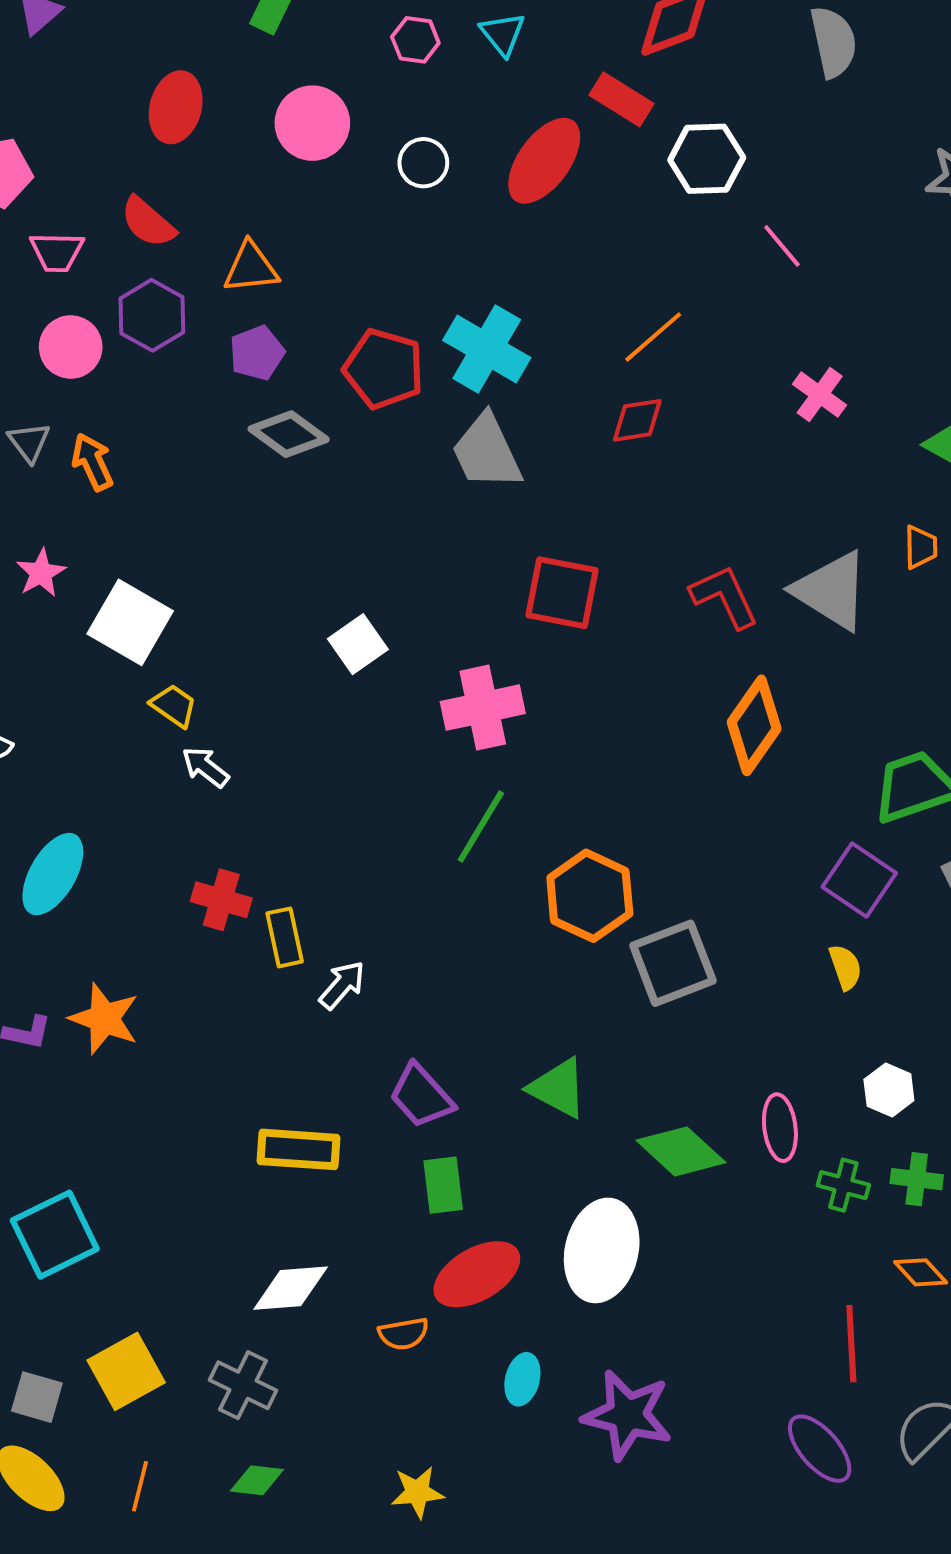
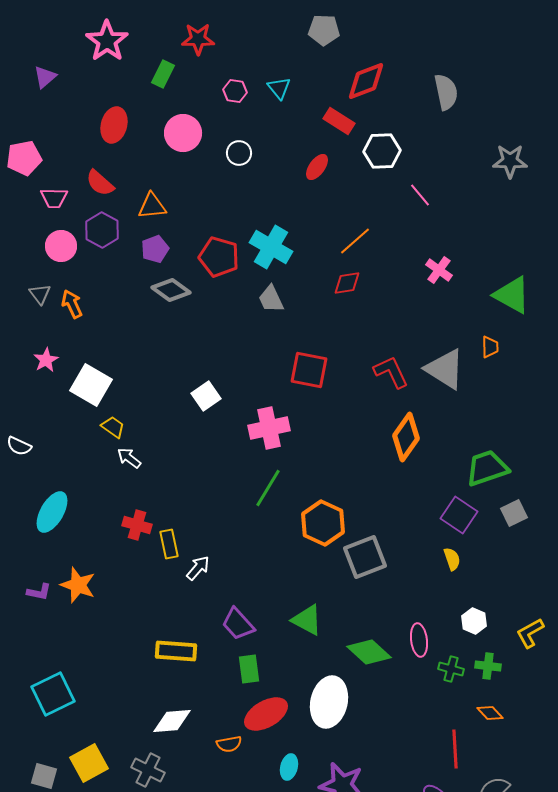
red ellipse: (544, 161) -> (317, 167), moved, size x0.6
gray trapezoid: (487, 452) -> (271, 299), size x0.7

